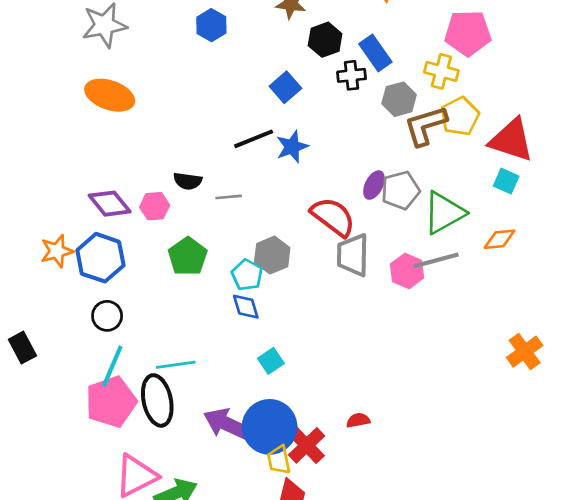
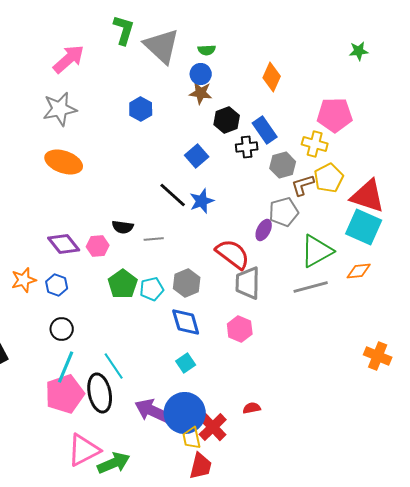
brown L-shape: (426, 126) -> (303, 185), size x0.7
black line: (254, 139) -> (173, 195), turned 64
cyan square: (506, 181) -> (364, 227), size x1.8
gray pentagon: (400, 190) -> (284, 212), moved
blue hexagon: (100, 258) -> (57, 285), size x0.6
pink hexagon: (407, 271) -> (240, 329), moved
cyan pentagon: (247, 275) -> (152, 289), moved, turned 30
blue diamond: (246, 307) -> (186, 322), moved, size x1.4
orange cross: (525, 352) -> (378, 356), turned -32
cyan line: (176, 365) -> (114, 366), turned 64

